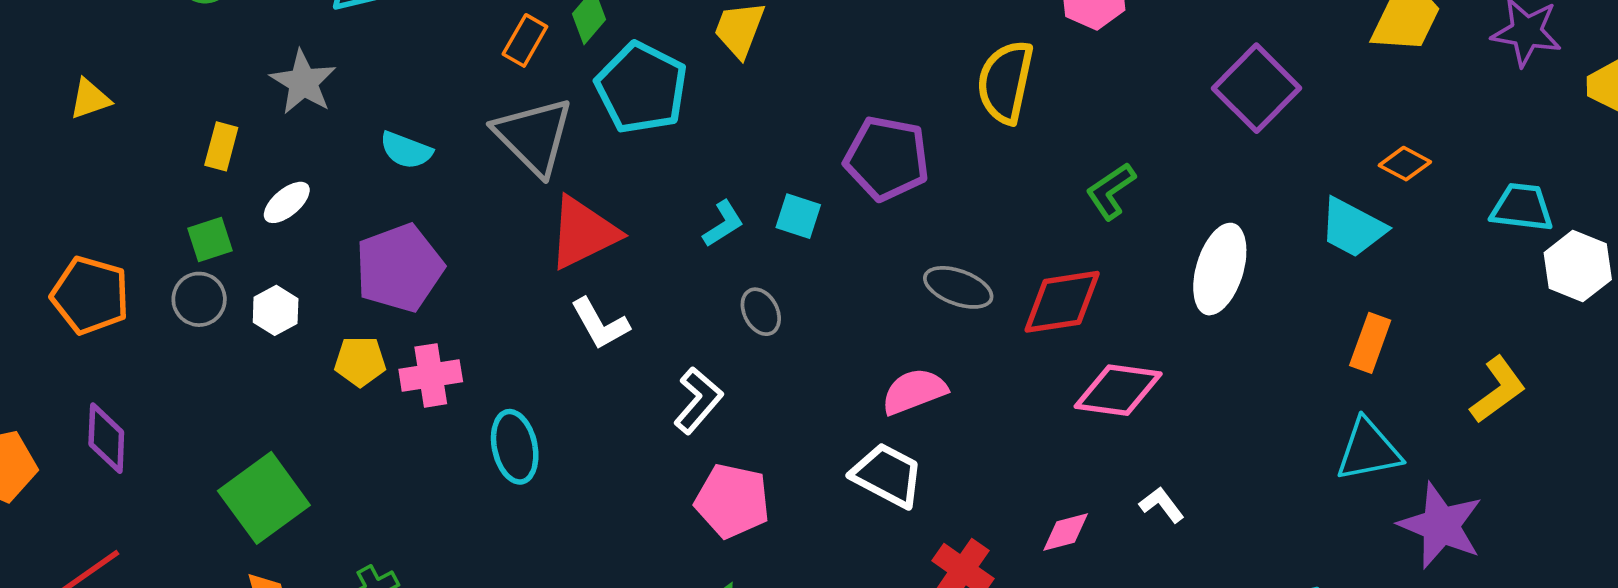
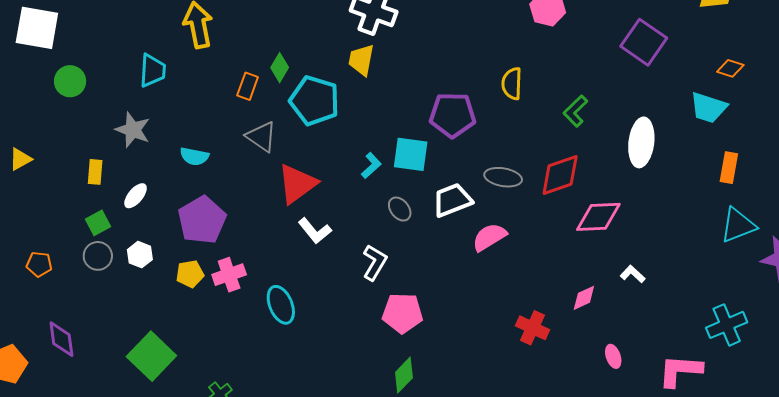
yellow semicircle: (1005, 82) -> (512, 84), moved, size x0.7
gray triangle: (534, 136) -> (261, 137), size x0.7
cyan square: (798, 216) -> (411, 154), size x1.5
orange pentagon: (90, 295) -> (39, 264), size x0.6
white trapezoid: (887, 475) -> (452, 200), moved, turned -39

